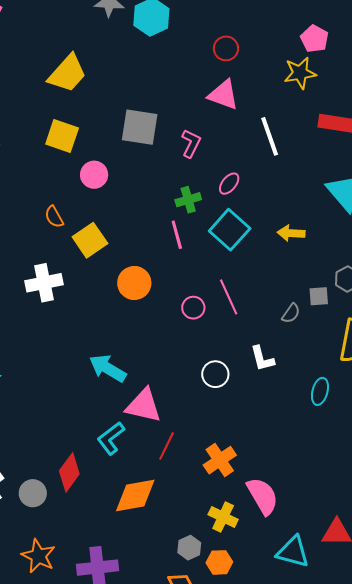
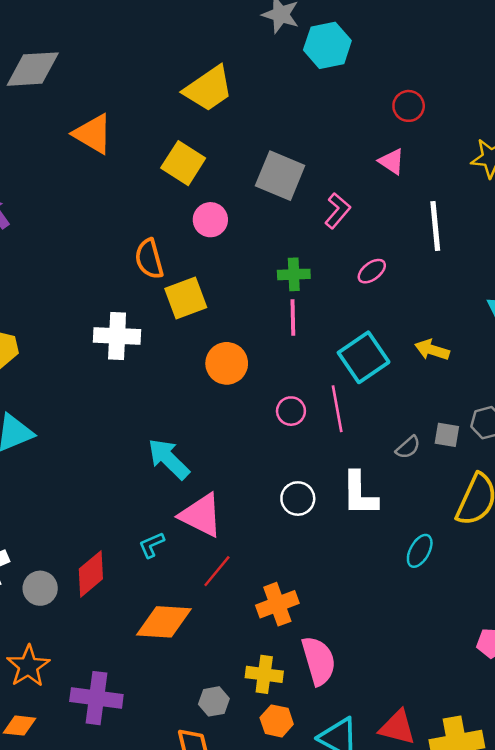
pink triangle: (223, 95) -> (392, 161), size x0.7
green cross: (188, 200) -> (294, 274), moved
orange semicircle: (54, 217) -> (149, 259), size x1.4
cyan square: (230, 230) -> (364, 357), moved
white L-shape: (262, 359) -> (360, 494), size x1.4
cyan L-shape: (111, 438) -> (152, 545), size x0.7
yellow cross: (223, 517) -> (264, 674), turned -32
orange hexagon: (219, 562) -> (277, 721), moved

